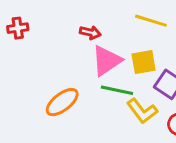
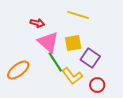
pink triangle: (107, 61) -> (48, 42), turned -45
green line: (117, 90) -> (55, 62), turned 45

